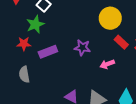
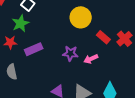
yellow circle: (110, 18) -> (81, 17), moved
purple star: (82, 48) -> (70, 53), moved

